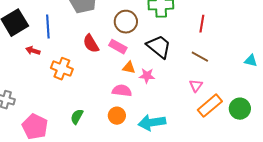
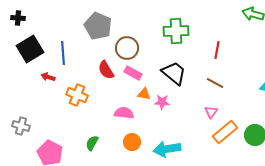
brown circle: (126, 22) -> (127, 48), moved
pink semicircle: (122, 91) -> (124, 113), moved

